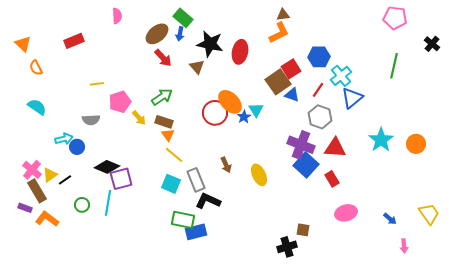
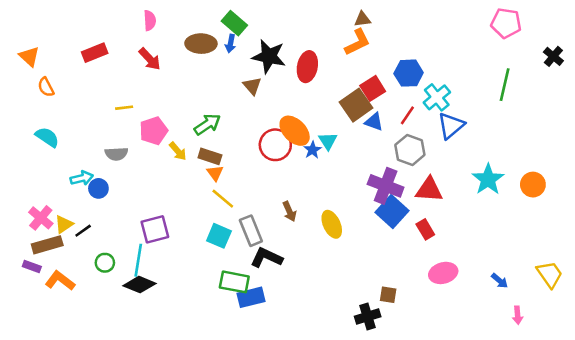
brown ellipse: (157, 34) -> (201, 44), turned 40
red arrow: (163, 58) -> (150, 59), moved
black diamond: (107, 167) -> (139, 285), moved
brown rectangle: (37, 191) -> (47, 245), turned -75

